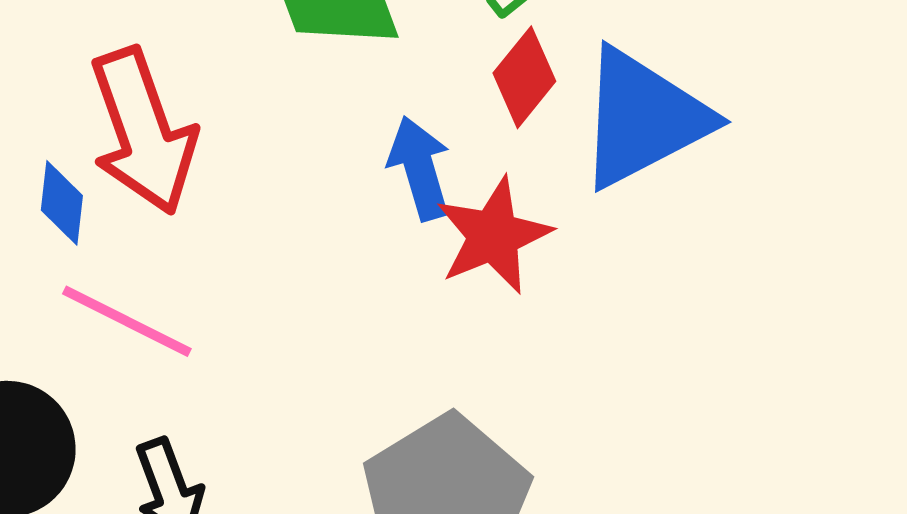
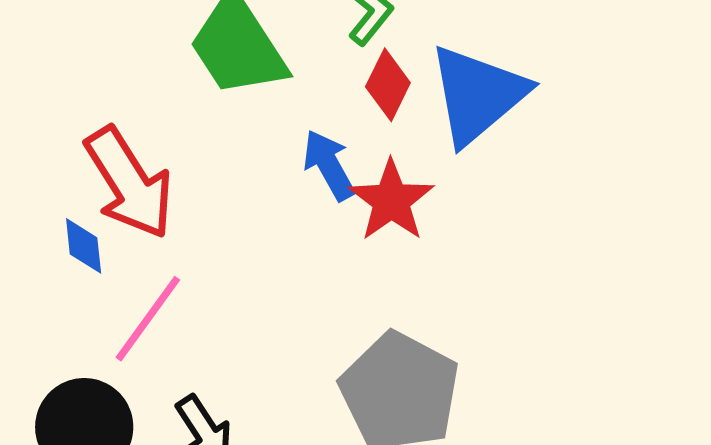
pink line: (127, 321) -> (148, 319), turned -68

